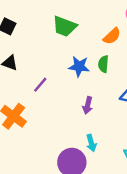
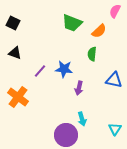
green trapezoid: (65, 26) -> (72, 23), moved
blue star: (79, 66) -> (64, 69), moved

